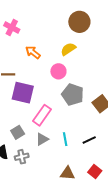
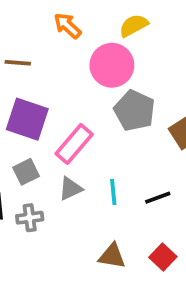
pink circle: (58, 71) -> (112, 65), size x1.5
purple square: (23, 93) -> (27, 119), moved

